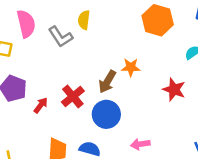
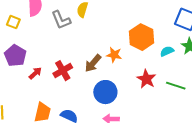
orange hexagon: (158, 20) -> (142, 37), moved
blue circle: (106, 114) -> (105, 92), moved

